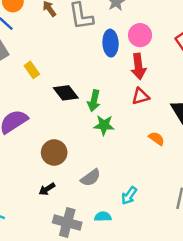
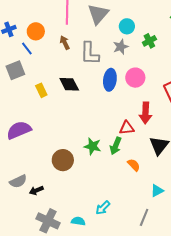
red arrow: (138, 66) -> (145, 113), moved
black diamond: (66, 93) -> (69, 84), moved
green arrow: (94, 101) -> (116, 146), moved
brown circle: (54, 153) -> (63, 160), moved
gray semicircle: (91, 178) -> (18, 181), moved

